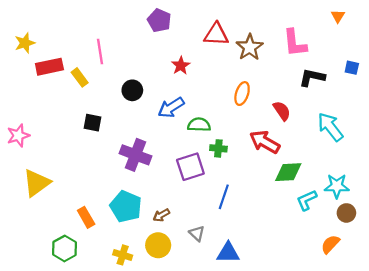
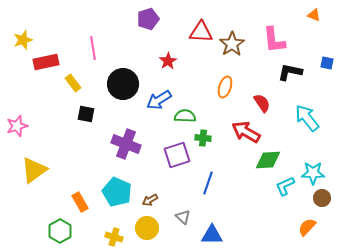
orange triangle: (338, 16) -> (314, 15), turned -40
purple pentagon: (159, 20) -> (148, 19), turned 30
yellow rectangle: (80, 77) -> (73, 83), moved
black circle: (132, 90) -> (123, 84), size x1.6

